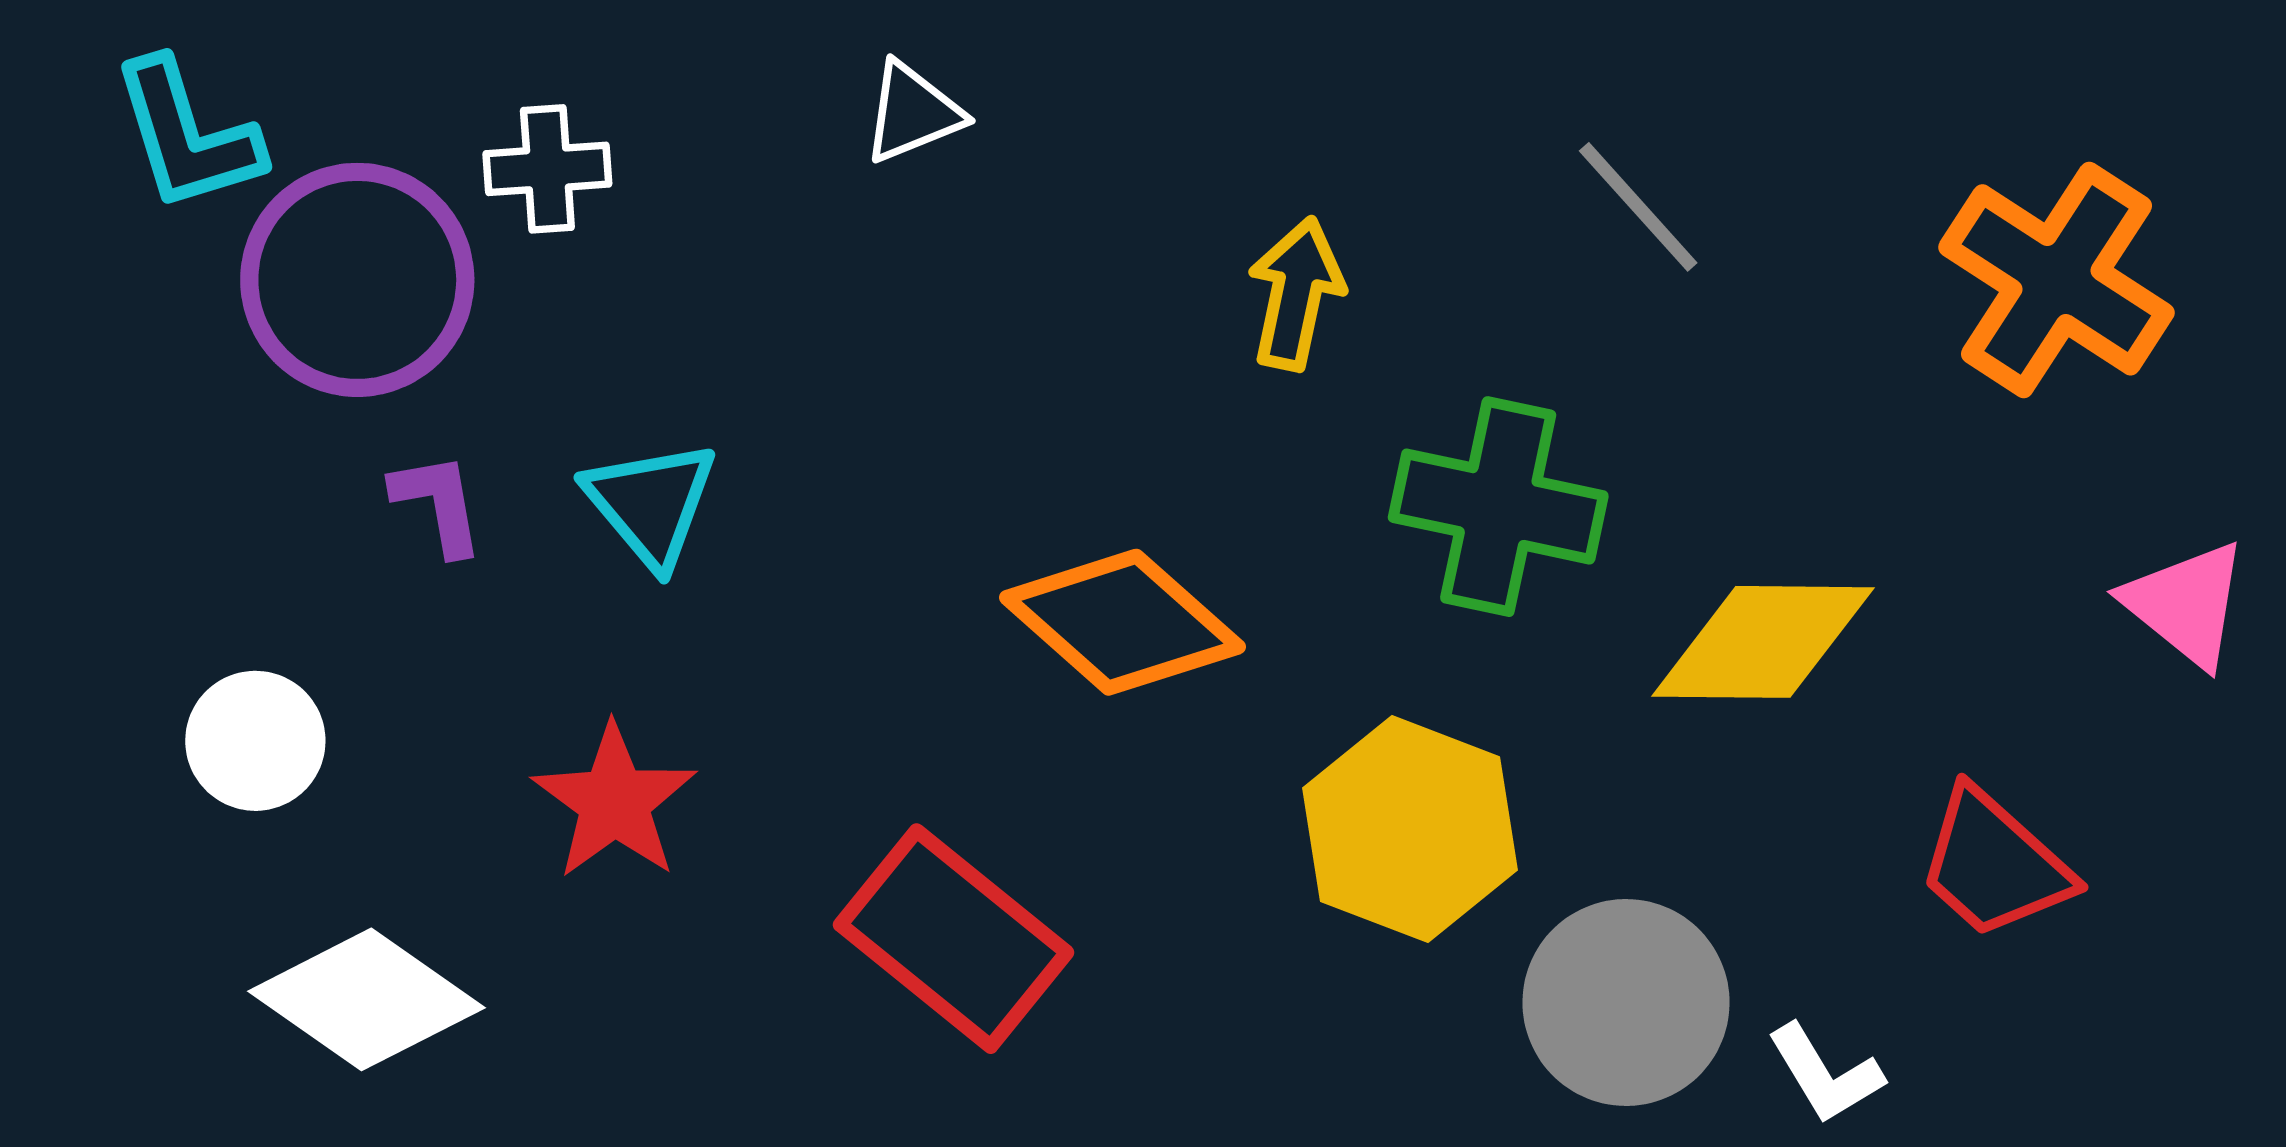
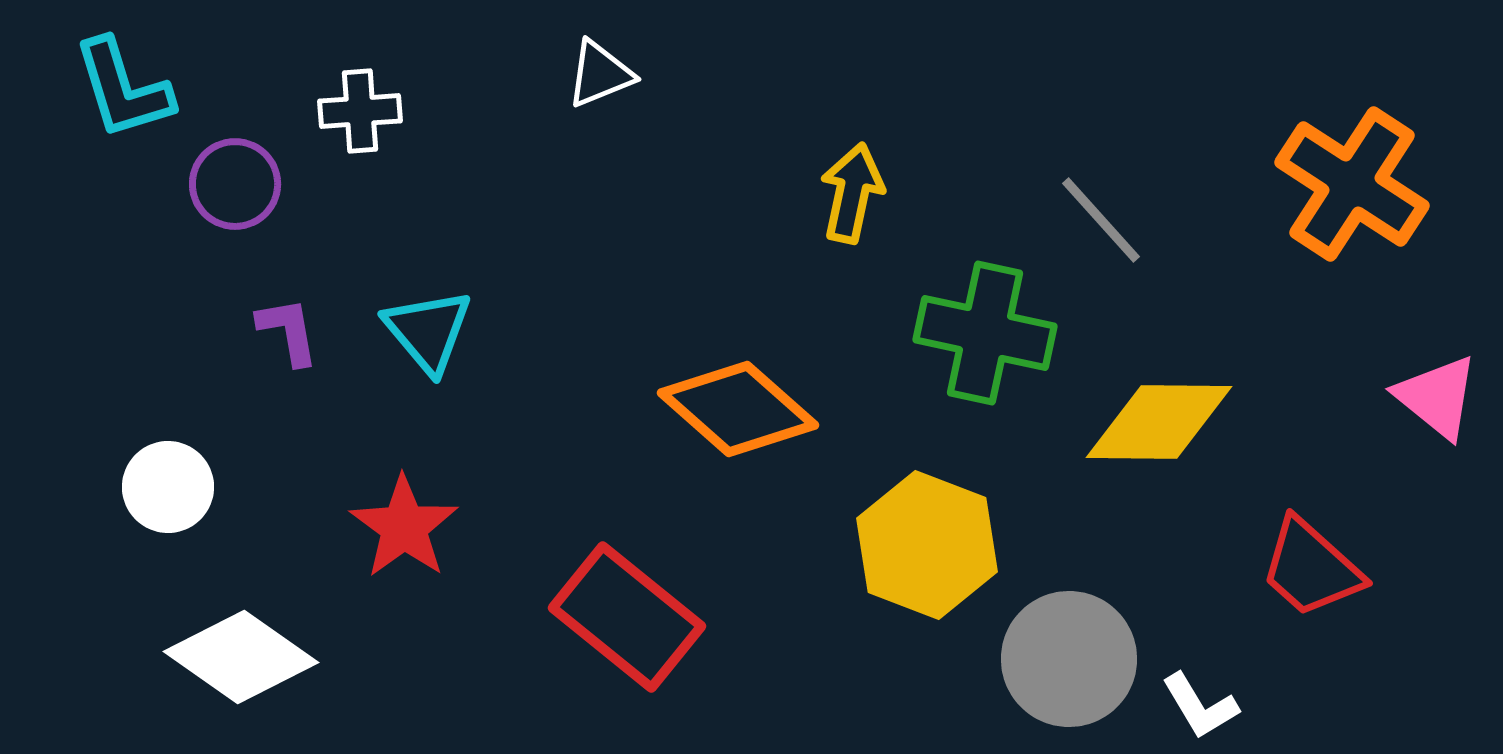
gray line: (1638, 207) -> (1101, 220), moved
purple circle: (357, 280) -> (235, 184), size x0.6

